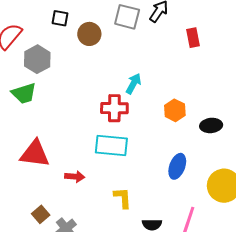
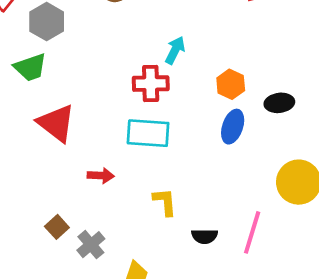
red triangle: (35, 154) -> (56, 123), moved, turned 32
blue ellipse: (177, 166) -> (233, 127), moved

